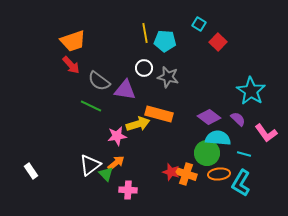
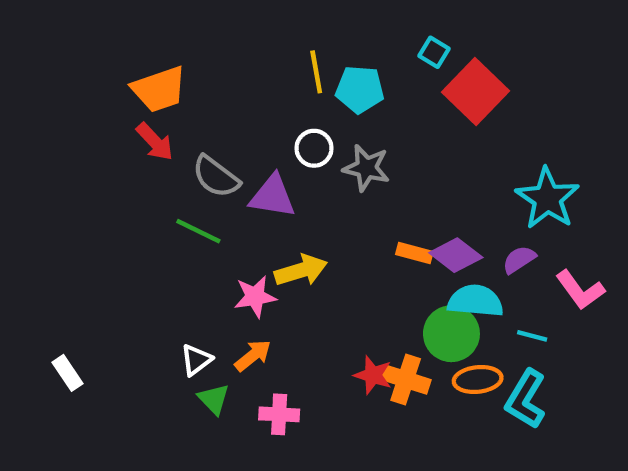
red square: (218, 42) -> (475, 92), size x1.6
orange rectangle: (159, 114) -> (414, 253), moved, size x0.6
purple semicircle: (238, 119) -> (519, 259), turned -77
white triangle: (90, 165) -> (196, 360), size x0.7
green triangle: (106, 174) -> (214, 399), moved

